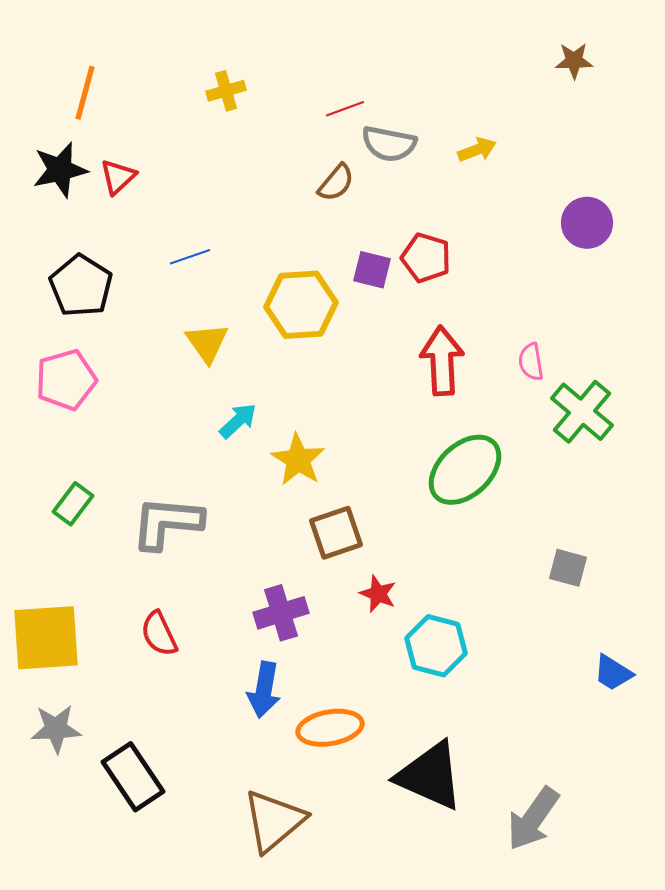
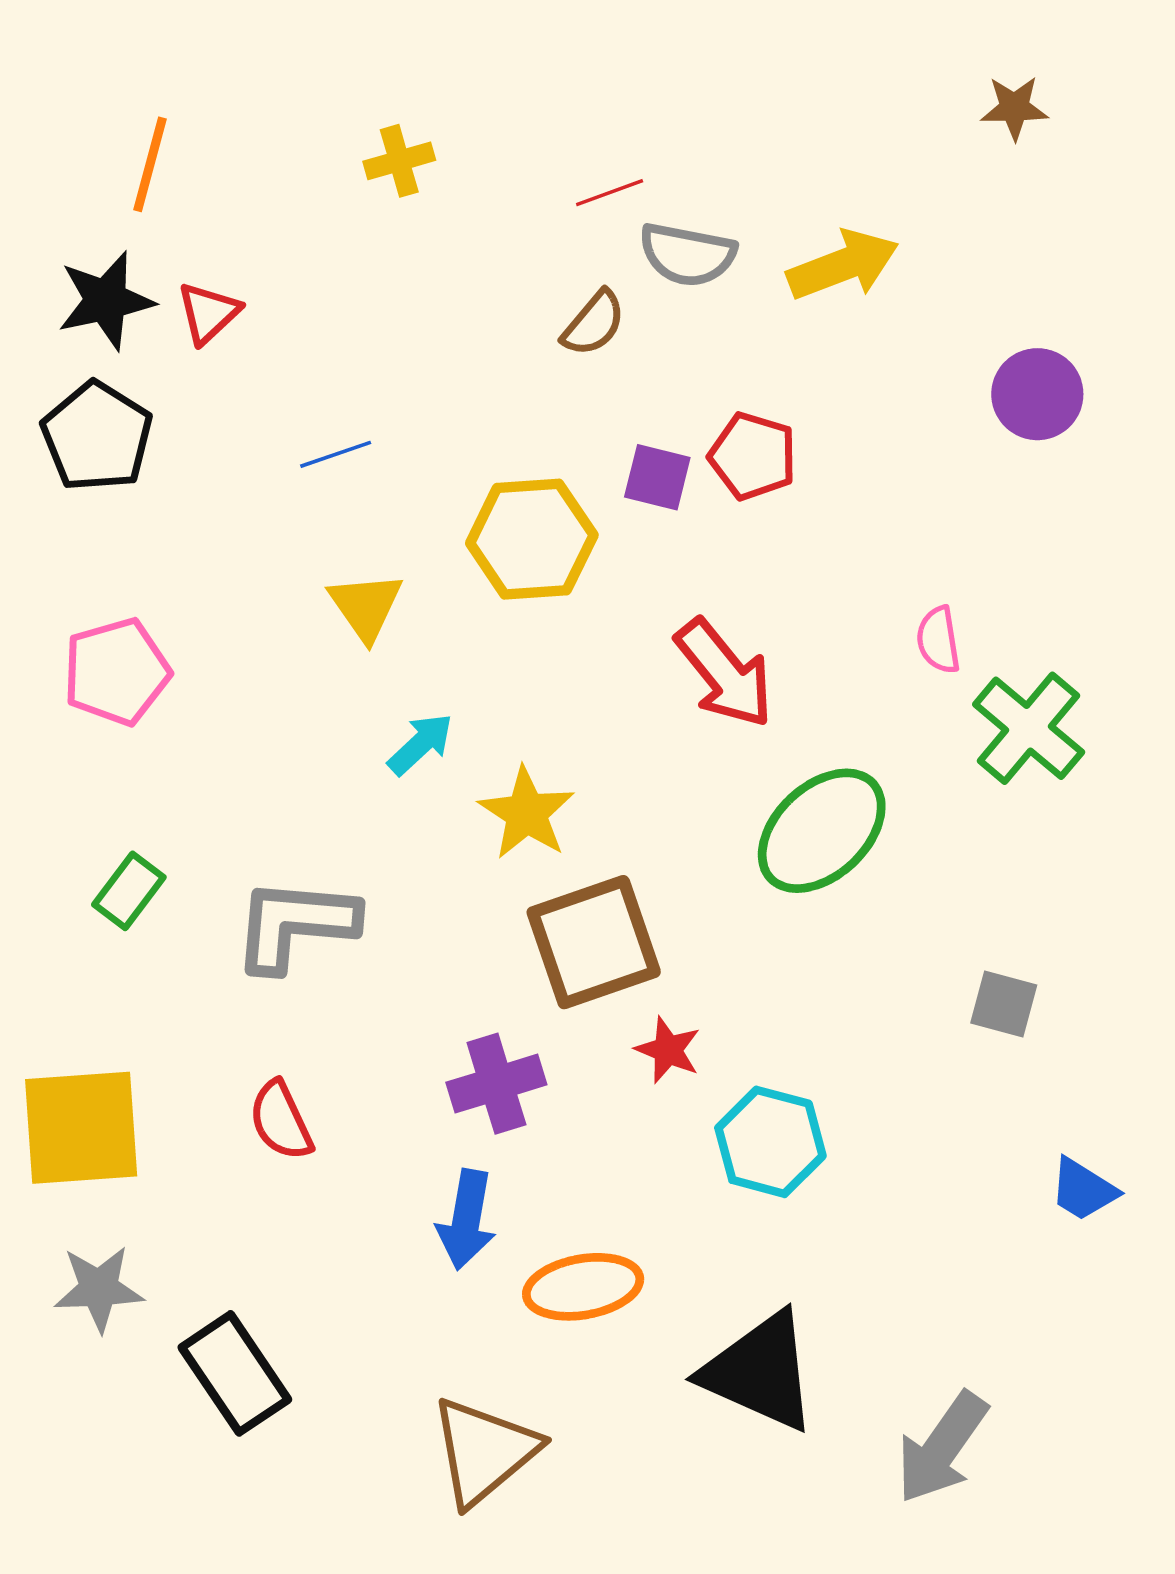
yellow arrow: (477, 150) -> (843, 265), size x1.6
black pentagon: (81, 286) -> (97, 437), moved
red arrow: (442, 361) -> (724, 673), moved, turned 144
brown square: (336, 533) -> (594, 942), size x1.4

